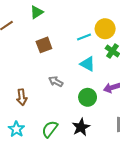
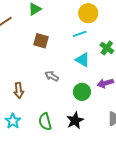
yellow circle: (105, 29) -> (88, 13), moved
brown square: (44, 45) -> (41, 41), turned 35
green semicircle: (50, 129) -> (45, 122), turned -54

